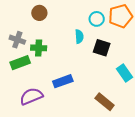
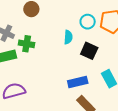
blue rectangle: (63, 81) -> (78, 82), moved

